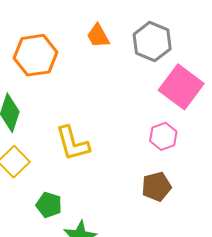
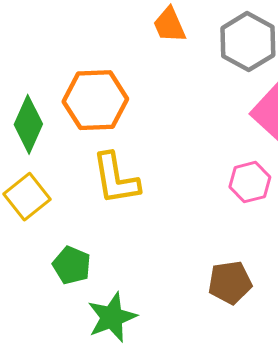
orange hexagon: (35, 55) -> (95, 100), moved
brown pentagon: (156, 187) -> (230, 282), moved

